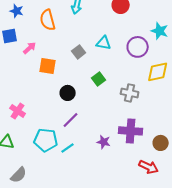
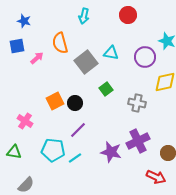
orange semicircle: (48, 20) -> (60, 43), moved
gray square: (79, 52) -> (86, 62), size x1.6
orange square: (48, 66) -> (55, 101), moved, turned -36
purple cross: (131, 131) -> (138, 141), turned -30
purple star: (104, 142) -> (111, 152), size x1.5

